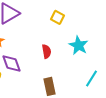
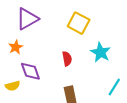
yellow square: (58, 17) -> (79, 23), size x1.5

